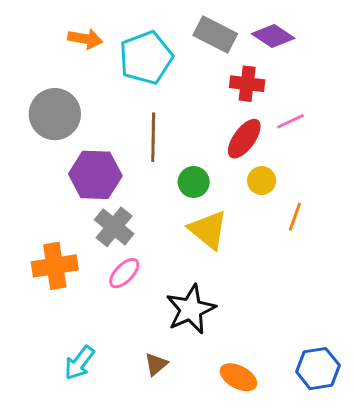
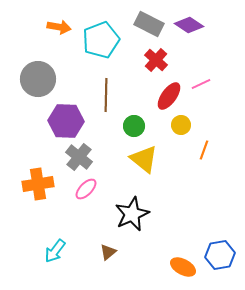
red cross: (247, 84) -> (156, 60), moved, turned 35
orange ellipse: (238, 377) -> (183, 267), moved

